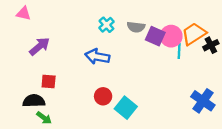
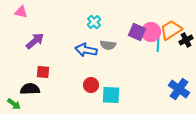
gray semicircle: (136, 27) -> (108, 45), moved
cyan square: (126, 108) -> (111, 95), turned -36
green arrow: (44, 118) -> (14, 104), moved

